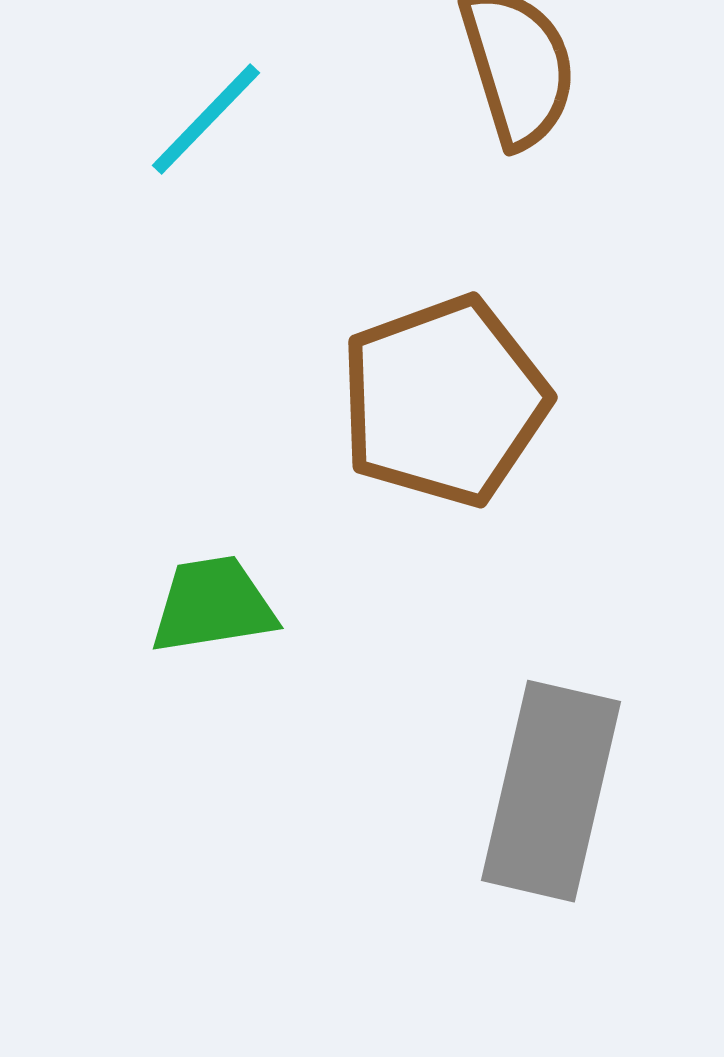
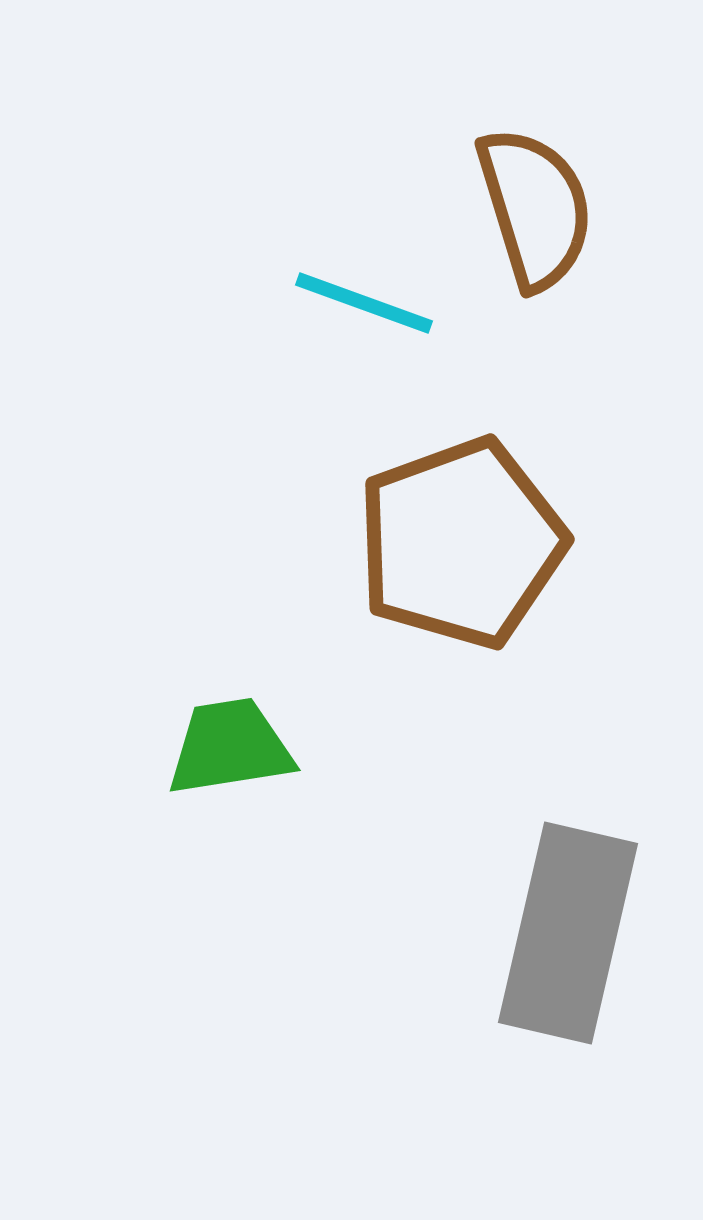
cyan line: (206, 119) -> (364, 303), moved, turned 66

